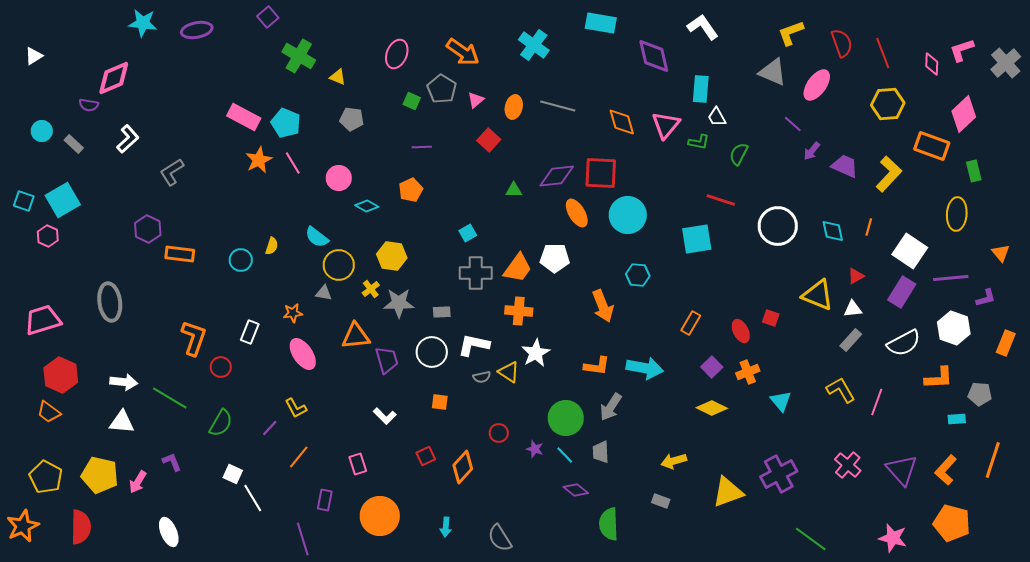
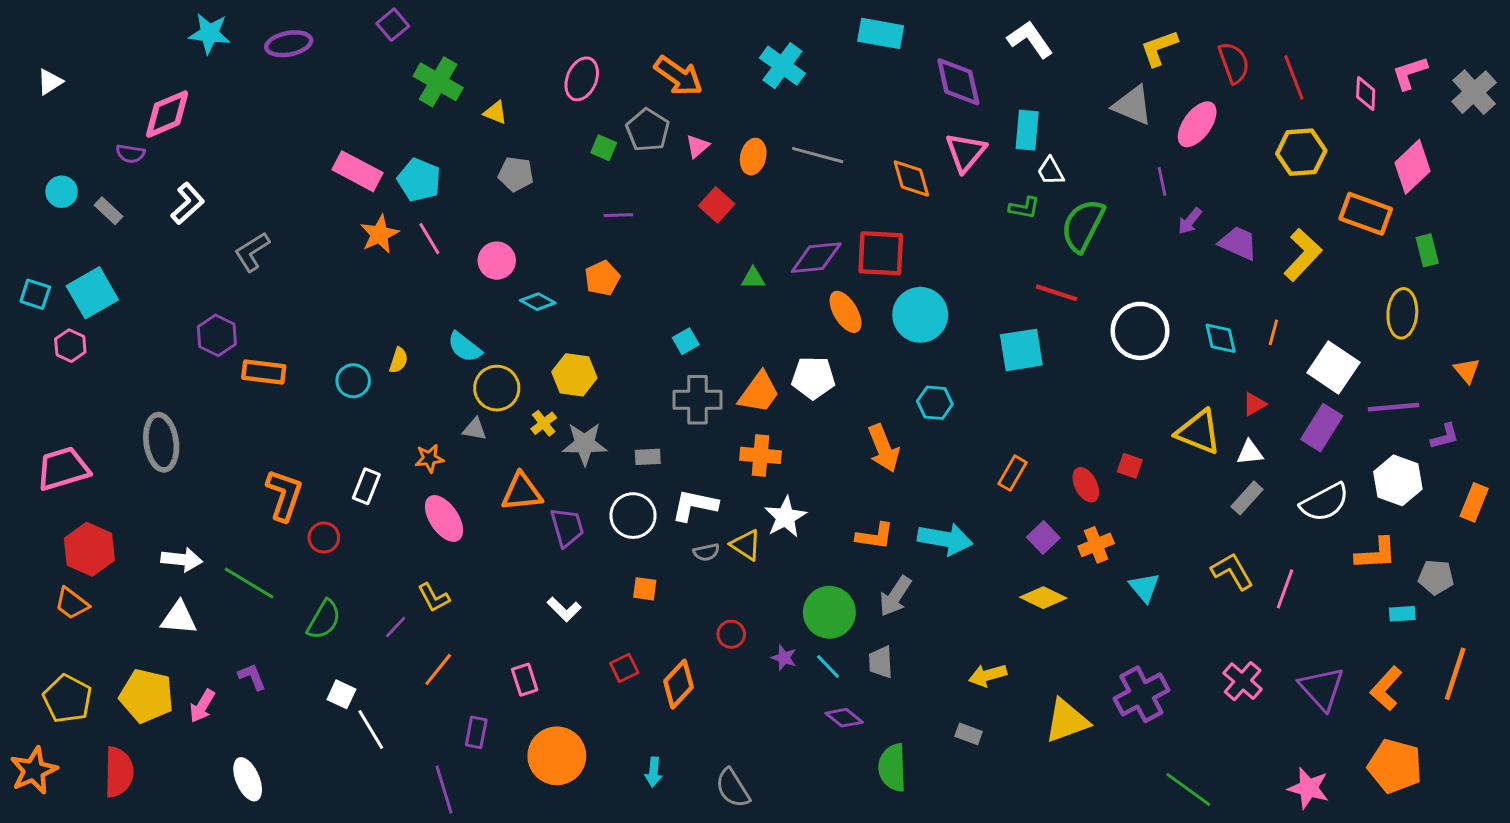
purple line: (793, 124) -> (1162, 181), turned 36
pink triangle: (666, 125) -> (966, 152), moved
green semicircle: (739, 154) -> (1083, 225), size x1.6

